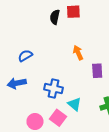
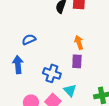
purple rectangle: (97, 71) -> (77, 61), moved
blue arrow: (17, 83) -> (18, 65), turned 90

